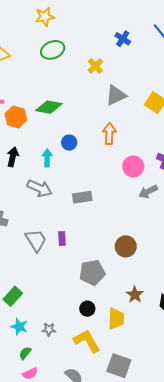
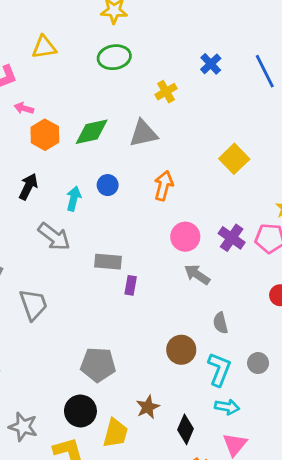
gray triangle: (116, 95) -> (143, 133), moved
green diamond: (49, 107) -> (92, 132), turned -36
gray arrow: (148, 192) -> (197, 275), turned 48
purple rectangle: (62, 239) -> (131, 285), moved
brown circle: (126, 246) -> (181, 350), moved
black circle: (87, 309) -> (80, 411), size x1.5
gray star: (49, 329) -> (23, 427), size x1.5

